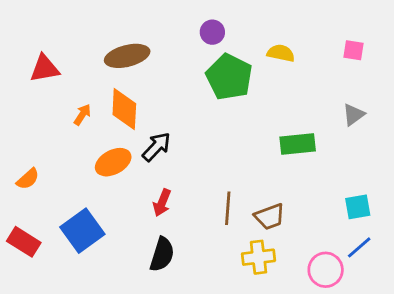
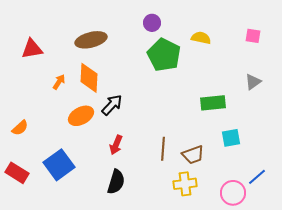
cyan square: (358, 207) -> (231, 138), moved

